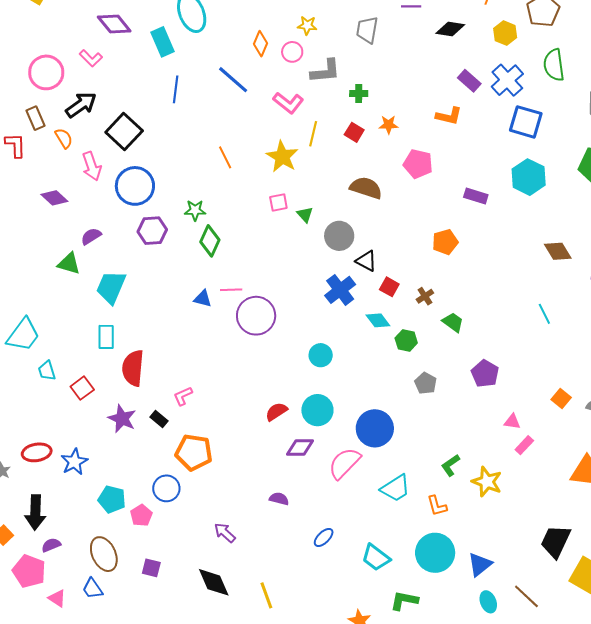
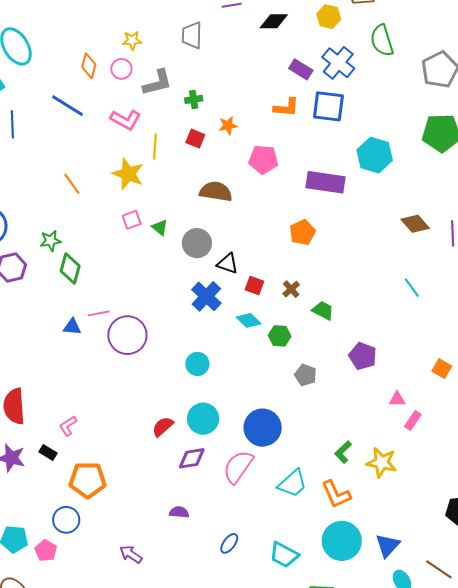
blue square: (526, 122) -> (328, 106), moved
purple rectangle: (476, 196) -> (326, 182), size x1.6
orange L-shape: (437, 506) -> (336, 494), size x1.4

